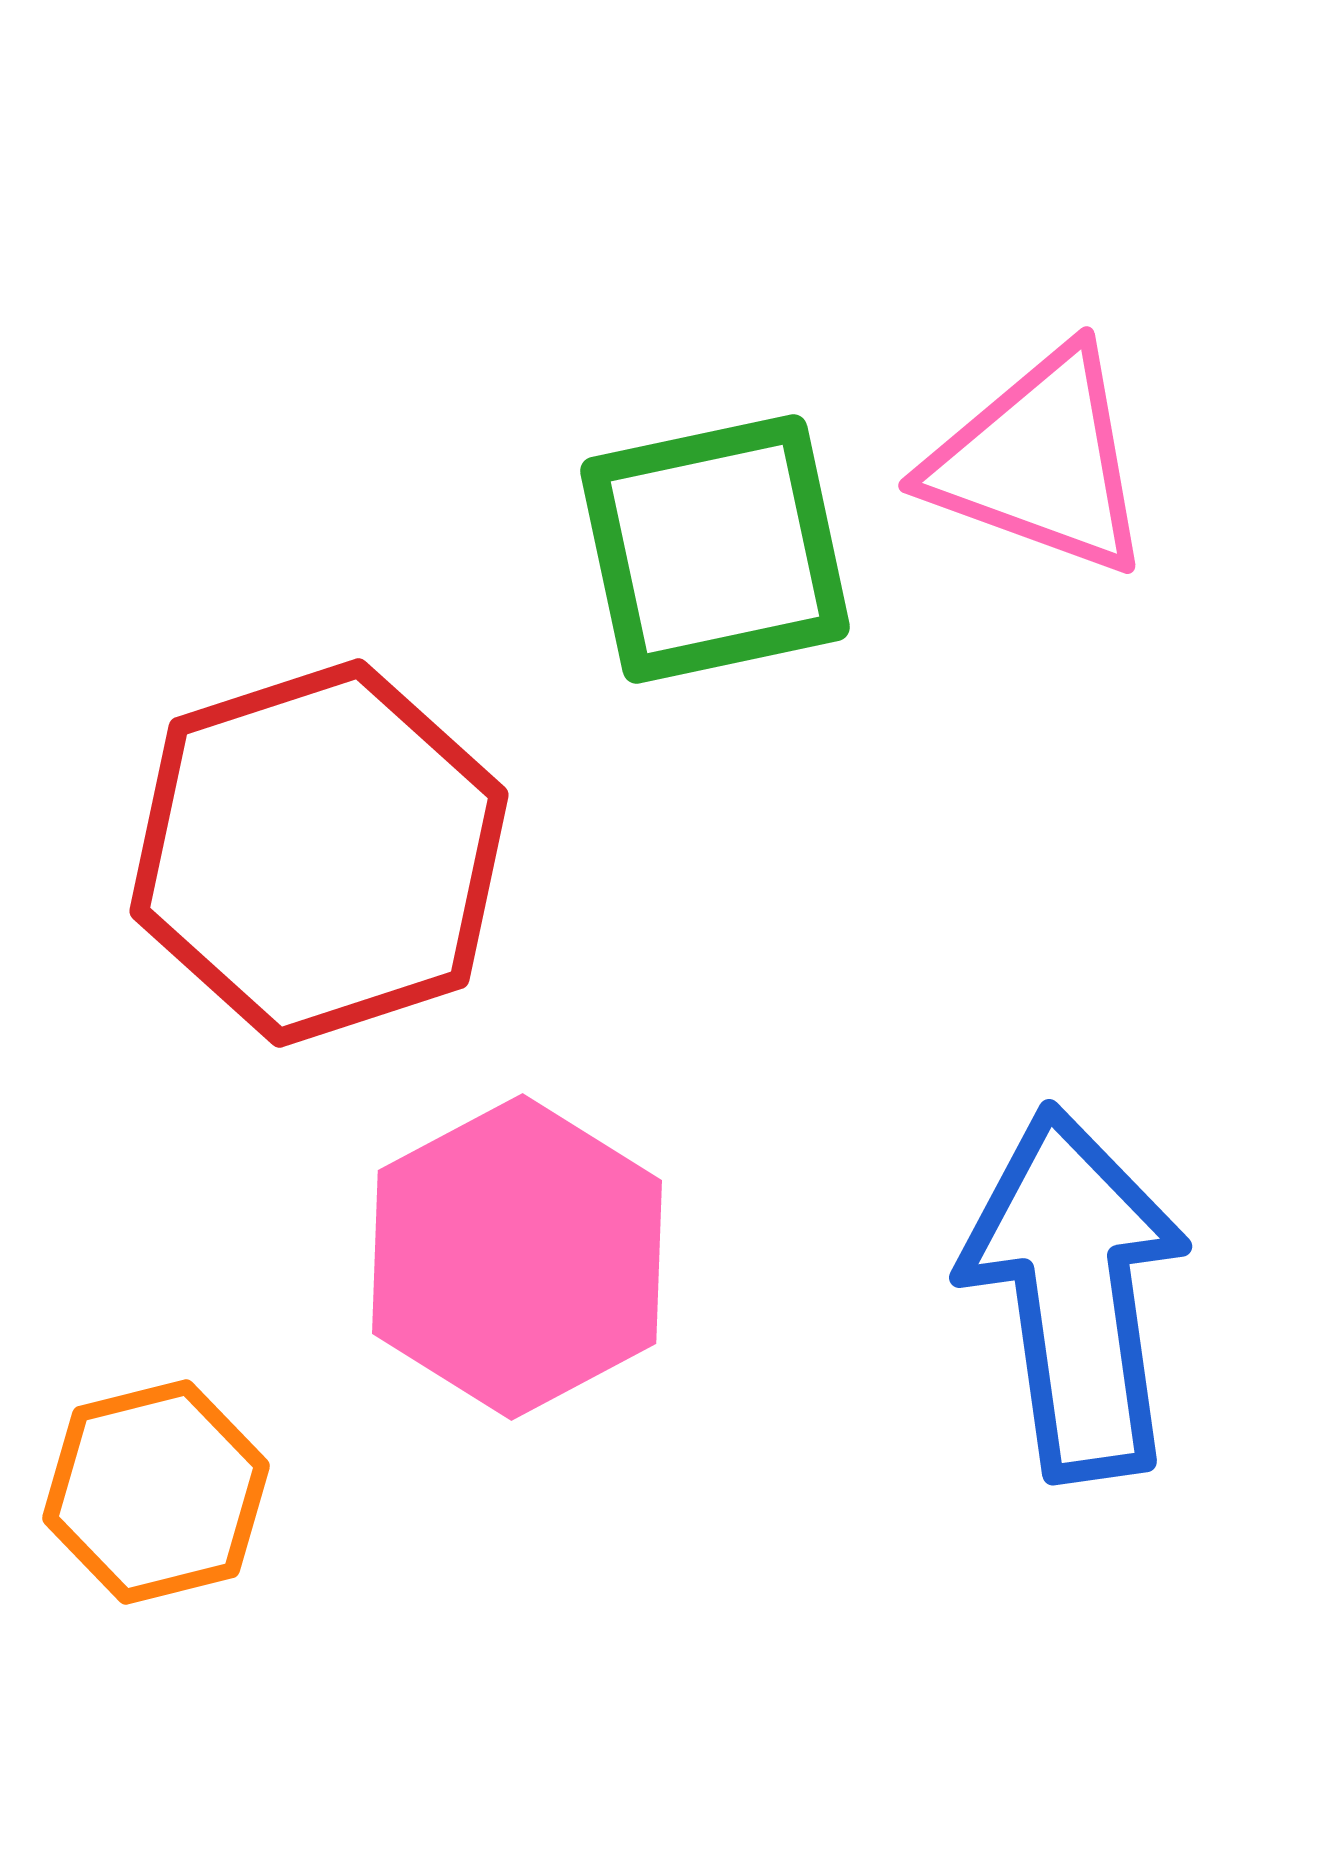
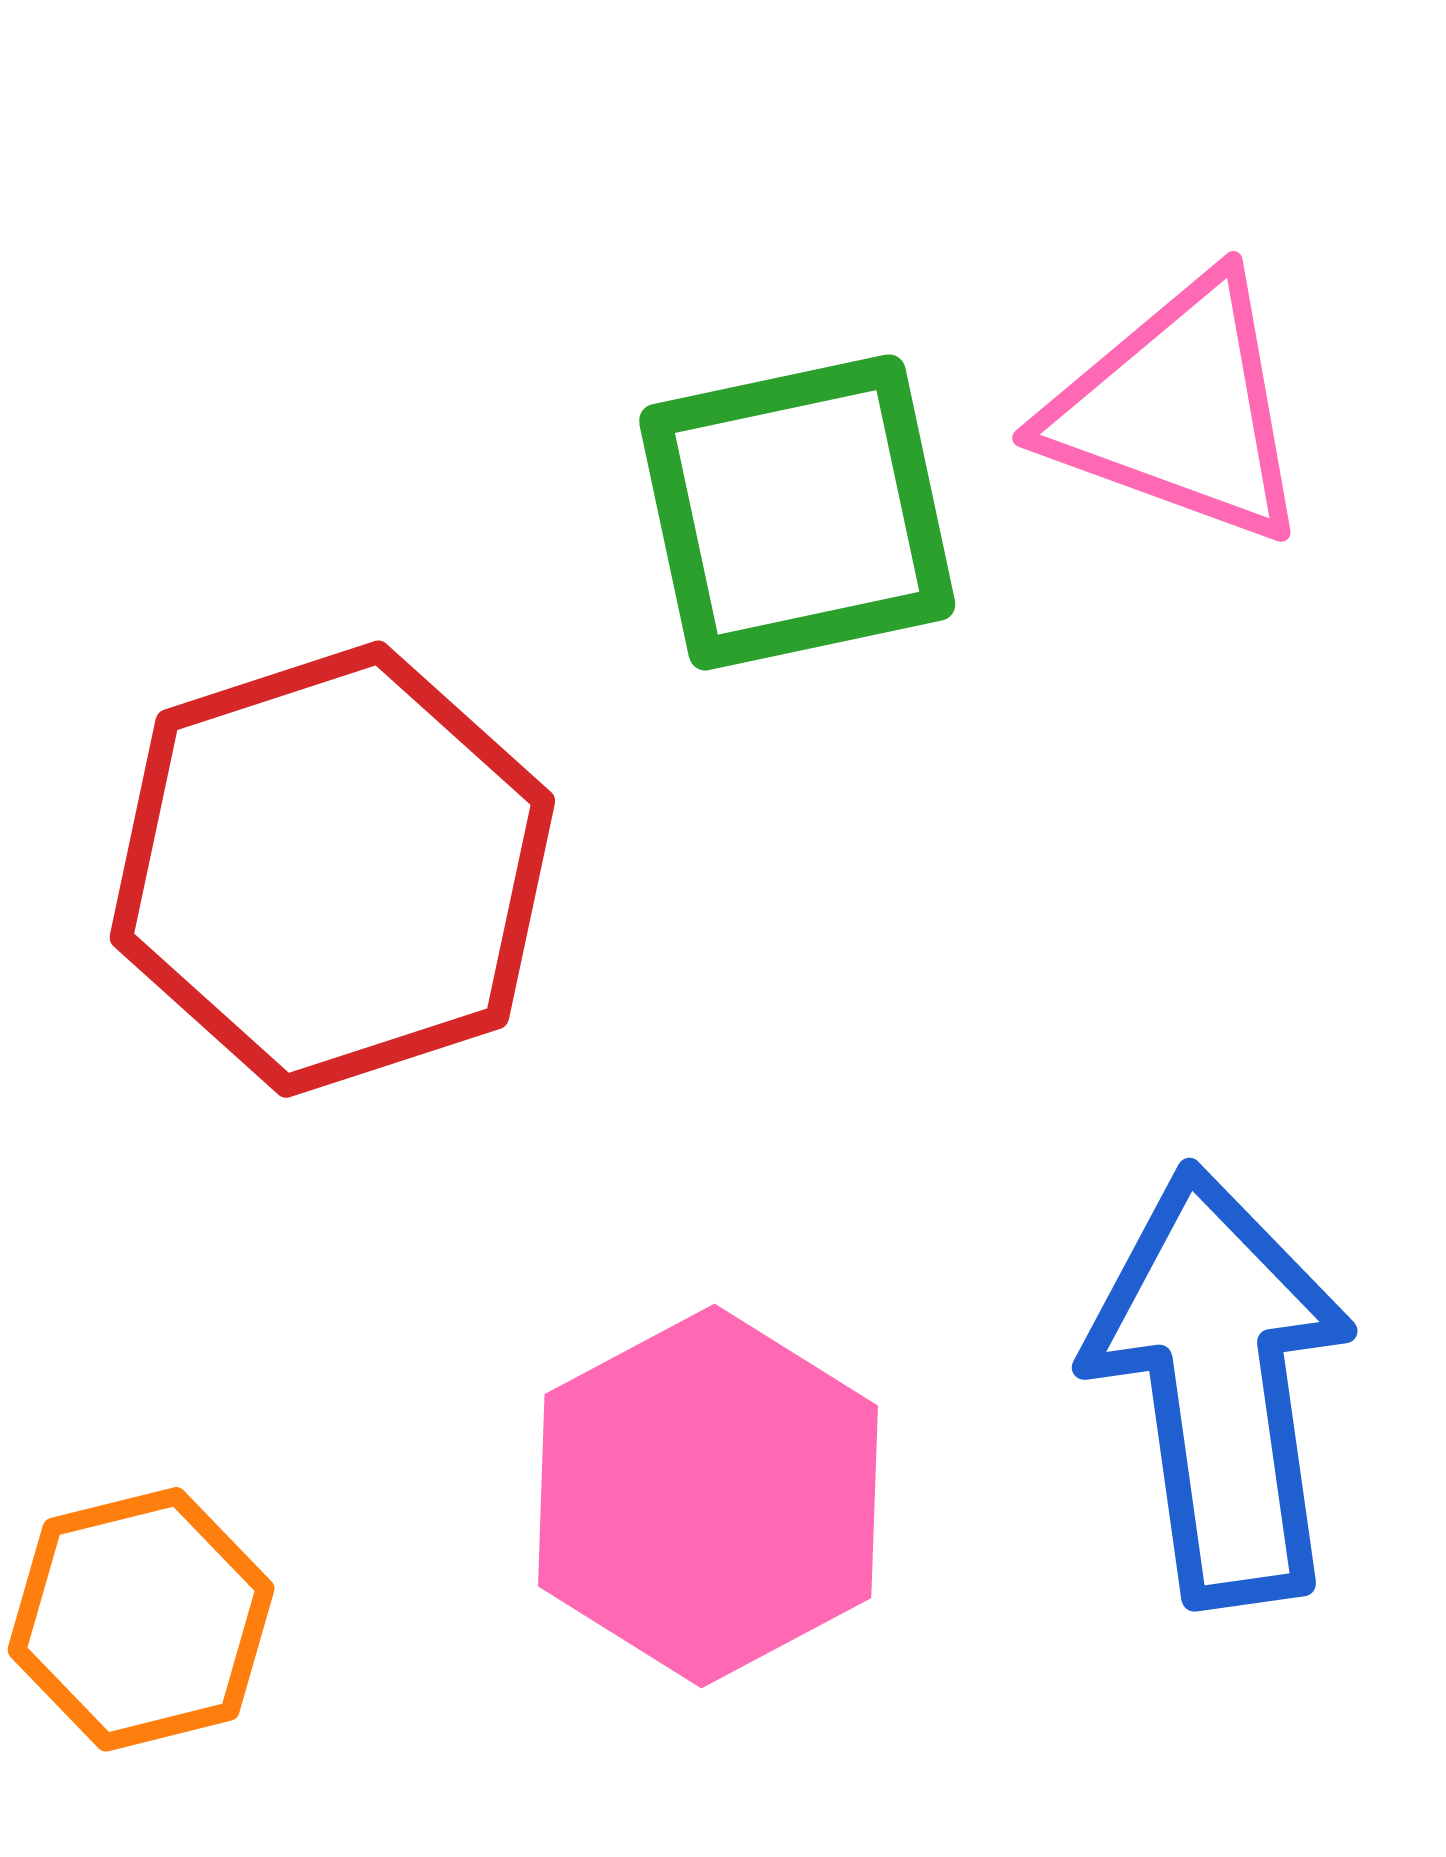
pink hexagon: (517, 1257) -> (708, 1496), moved

